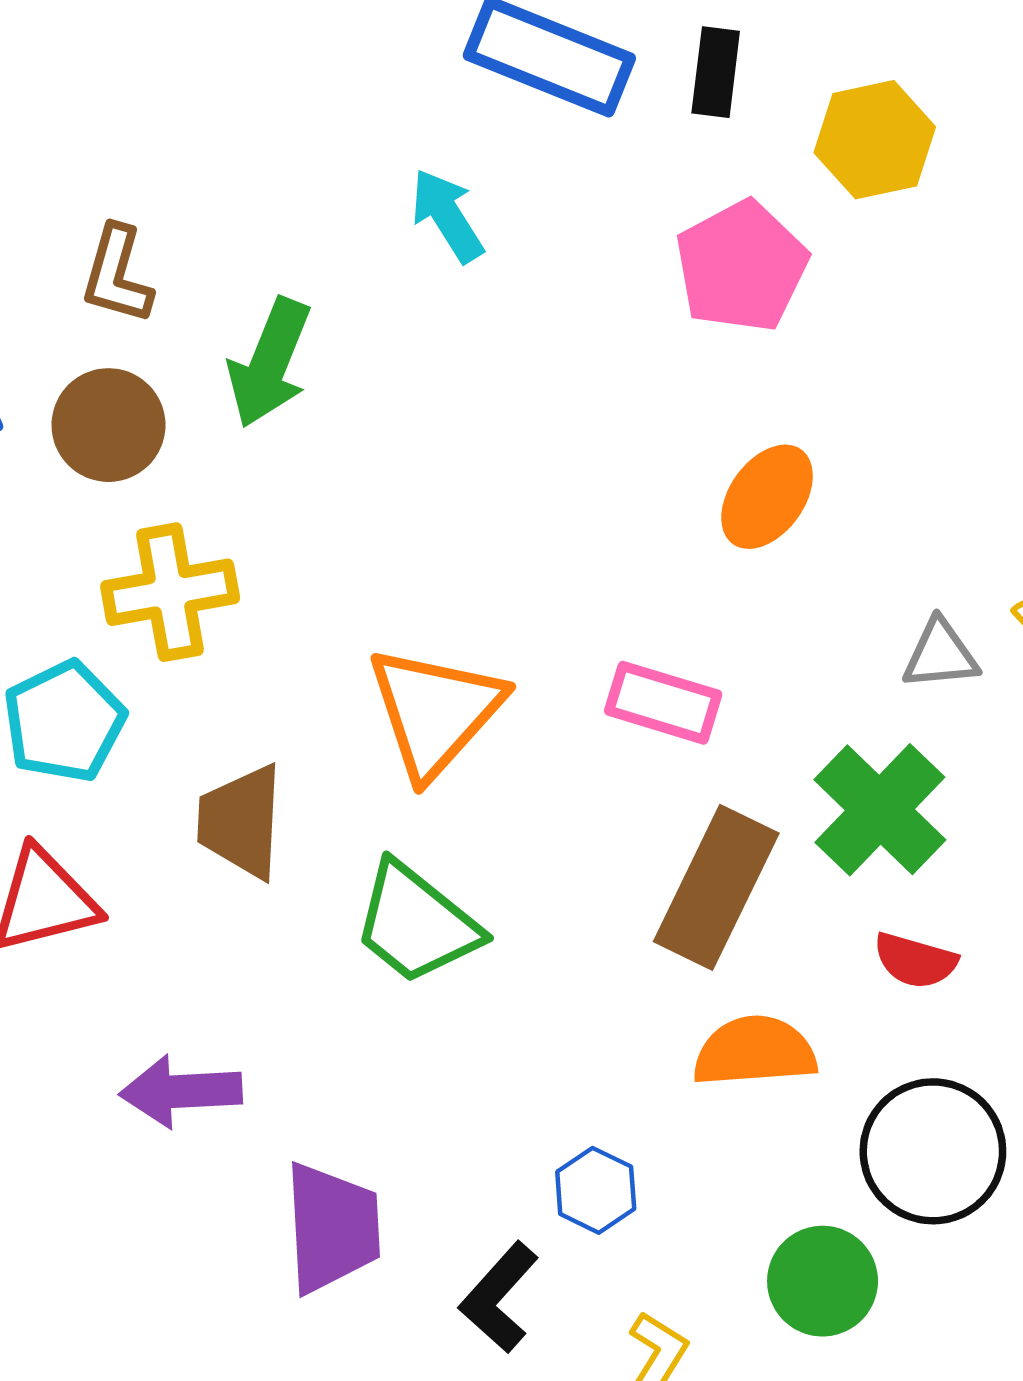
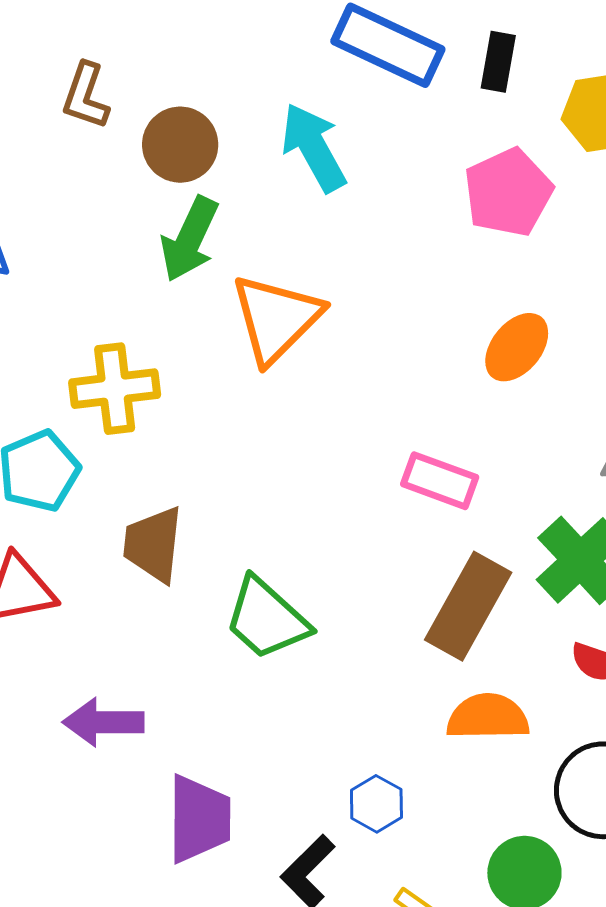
cyan arrow: (447, 216) -> (314, 148), size x1.4
brown L-shape: (117, 275) -> (86, 96), moved
brown circle: (109, 425) -> (180, 145), moved
orange triangle: (435, 711) -> (276, 318), moved

